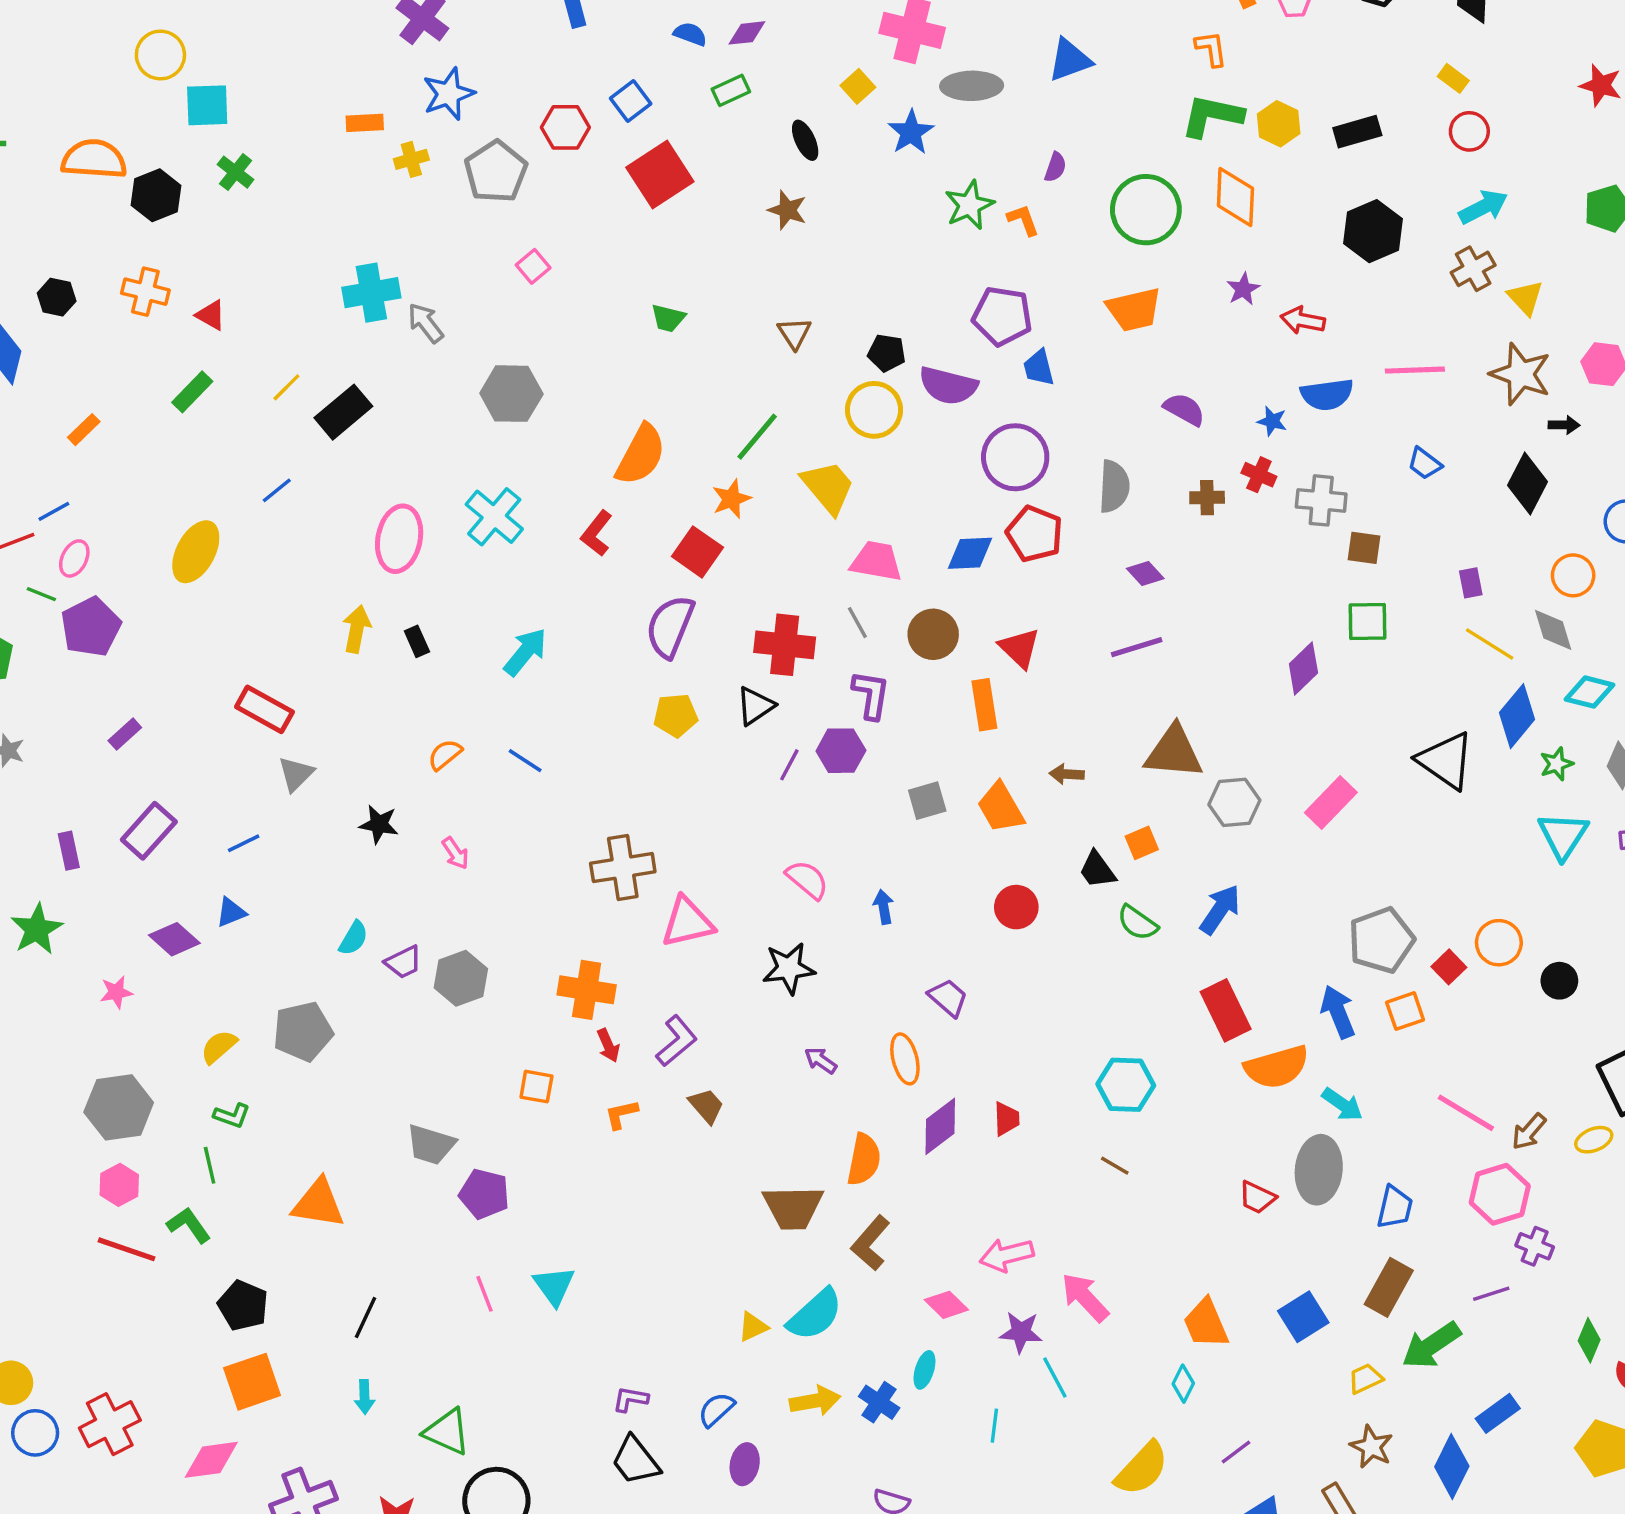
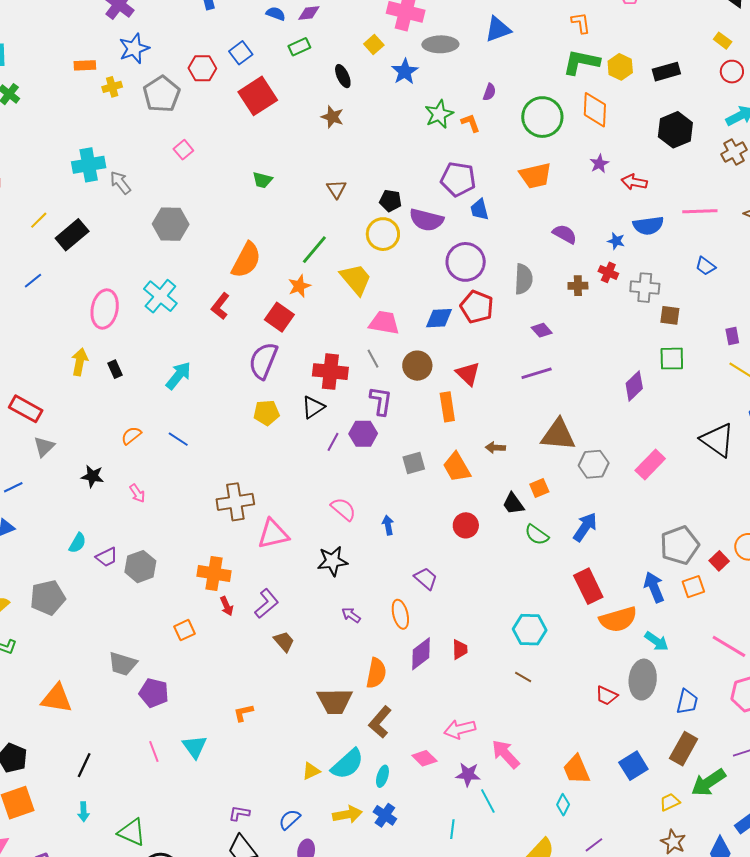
orange square: (536, 1087) -> (184, 630), turned -35
orange L-shape: (621, 1114) -> (243, 713), moved
cyan ellipse: (924, 1370) -> (382, 776), moved

